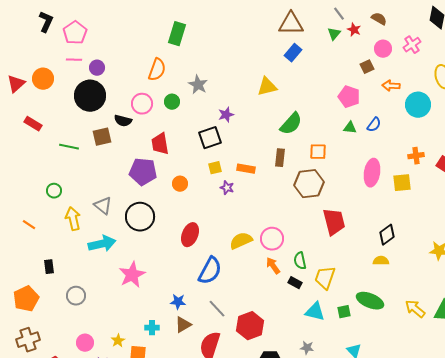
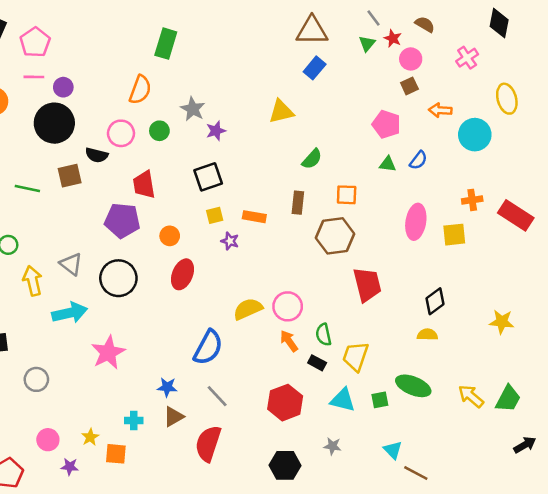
pink circle: (383, 49) -> (411, 59), moved
purple star: (226, 115) -> (216, 131), moved
green semicircle: (291, 124) -> (312, 159), size x0.7
red ellipse: (190, 235) -> (183, 274), moved
red hexagon: (250, 326) -> (285, 403), moved

